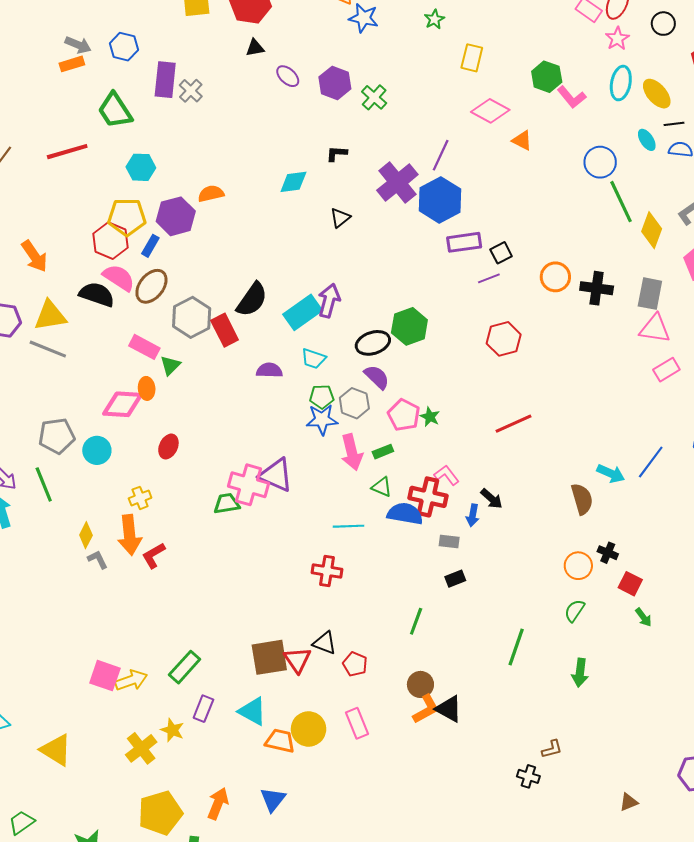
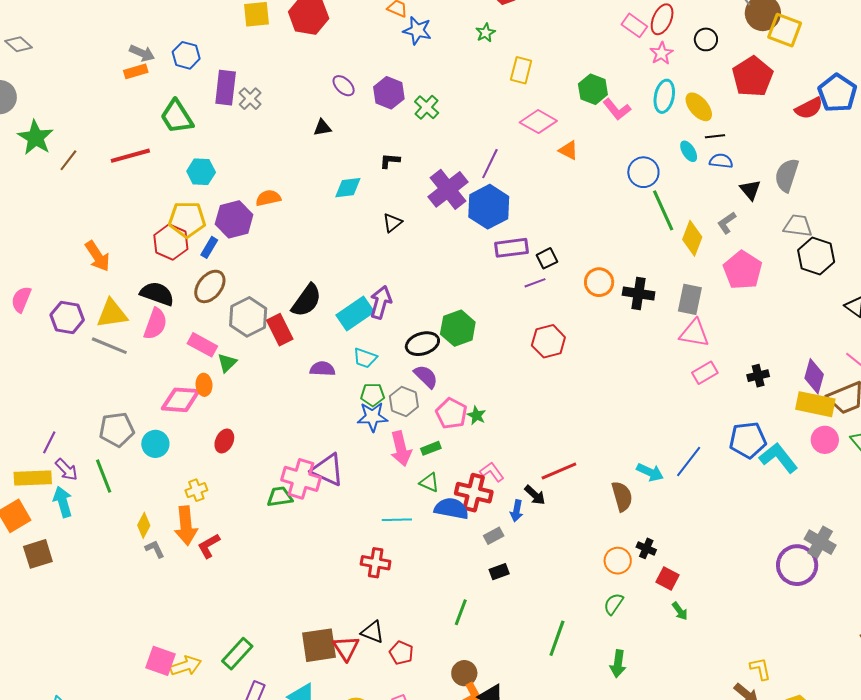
black triangle: (255, 48) -> (322, 128), moved
pink semicircle: (119, 278) -> (155, 324), moved, turned 76
red line: (513, 424) -> (559, 471), moved
gray rectangle: (449, 542) -> (494, 536), turned -36

